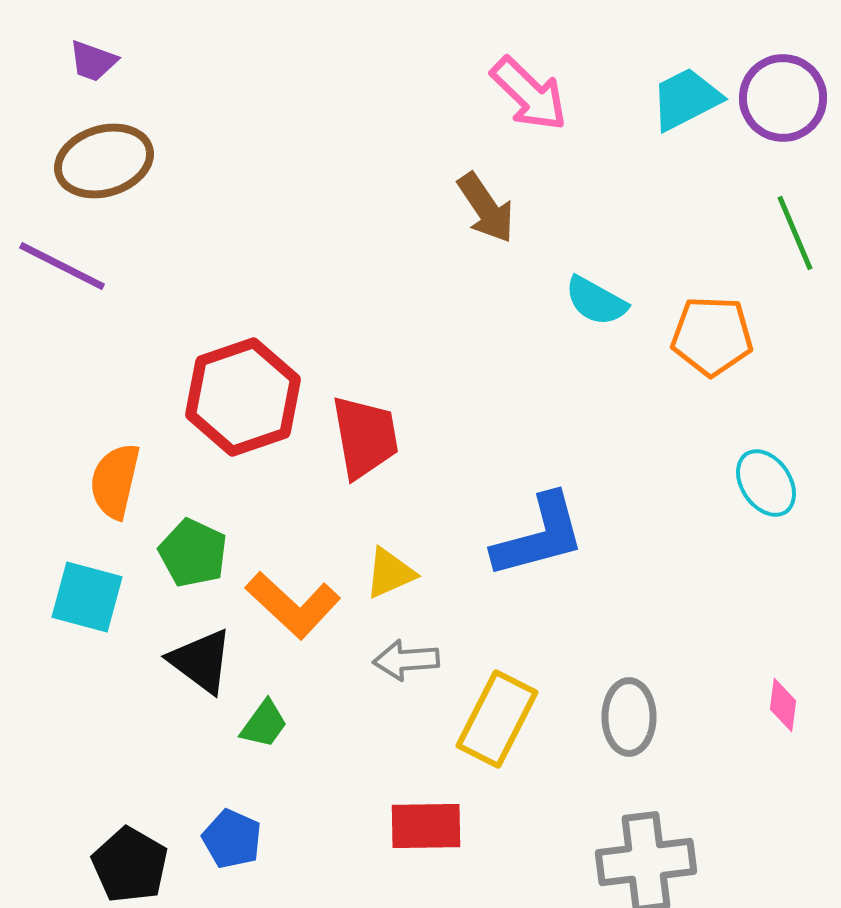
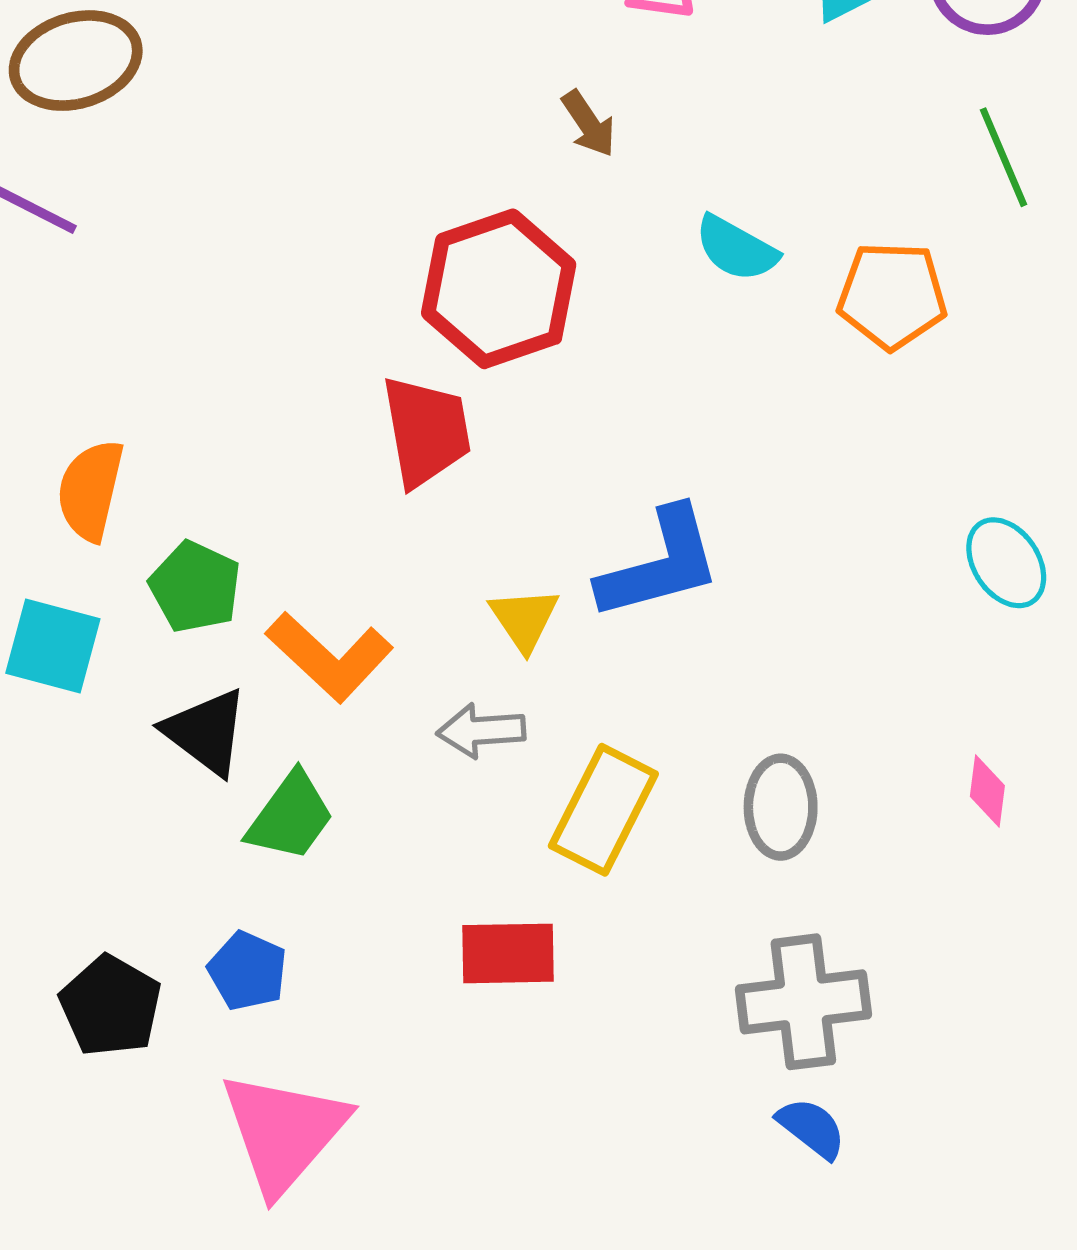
brown arrow: (486, 208) -> (589, 124), size x0.7
red hexagon: (243, 397) -> (499, 289), moved
cyan ellipse: (766, 483) -> (1006, 563), moved
yellow triangle: (390, 573) -> (524, 619), moved, turned -40
green trapezoid: (264, 724) -> (290, 817), size x1.4

